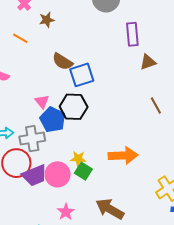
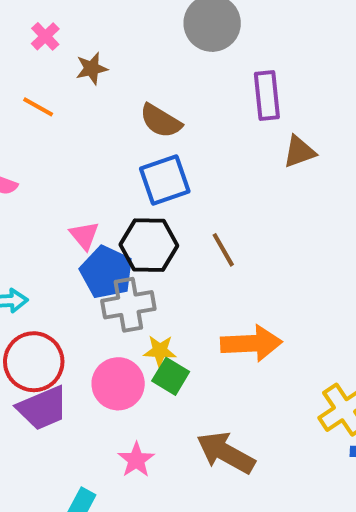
brown semicircle: (62, 62) -> (161, 121), moved
brown line: (156, 105) -> (223, 250), moved
gray cross: (32, 139) -> (128, 305), moved
purple trapezoid: (35, 175) -> (43, 408), moved

